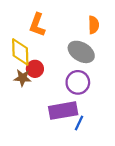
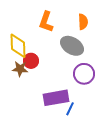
orange L-shape: (37, 25) -> (46, 22), moved
purple circle: (78, 82) -> (84, 74), moved

